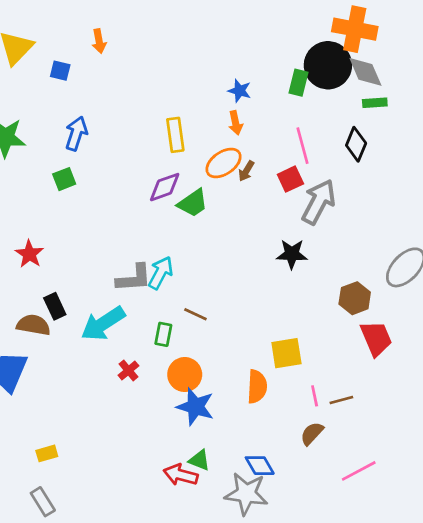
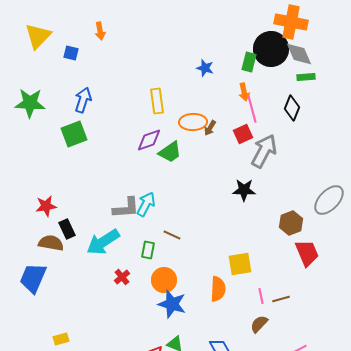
orange arrow: (236, 123) -> (244, 92), moved
orange ellipse: (224, 163) -> (193, 122), turned 32
green square: (64, 179) -> (74, 134), size x1.5
red star: (29, 254) -> (46, 206), moved, turned 30

